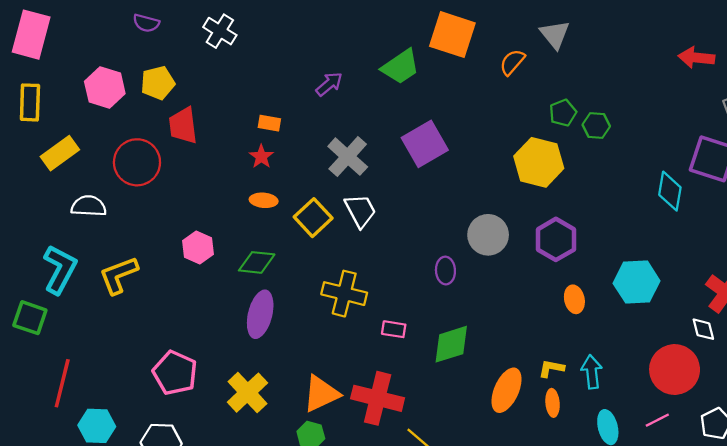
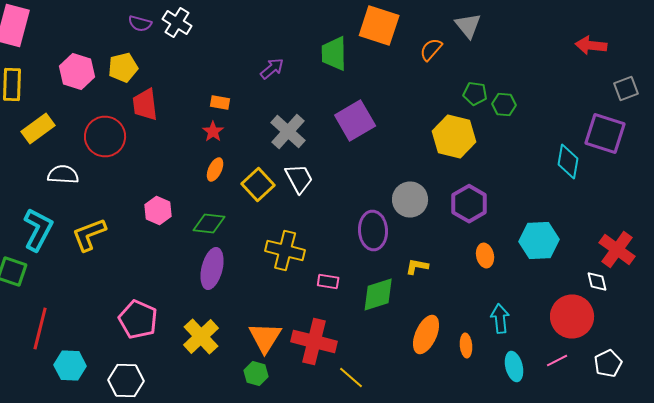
purple semicircle: (146, 23) -> (140, 24), moved
green trapezoid: (401, 67) -> (334, 54), turned 123
green pentagon: (563, 113) -> (475, 94), turned 30
orange ellipse: (264, 200) -> (215, 170), turned -70
purple ellipse: (445, 271) -> (373, 230), size x1.6
yellow L-shape: (551, 368) -> (417, 266), moved
orange triangle: (321, 394) -> (265, 338), turned -33

